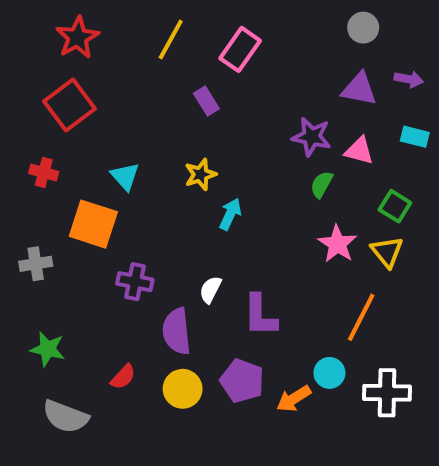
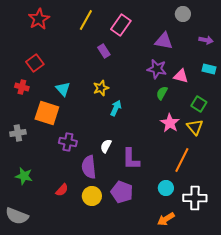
purple triangle: (359, 89) -> (164, 41), moved
red square: (69, 105) -> (35, 63), moved, size x0.7
orange arrow: (294, 399) -> (166, 219), moved
gray semicircle: (65, 417) -> (17, 216), moved

